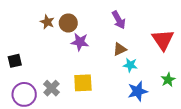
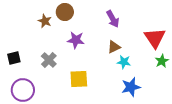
brown circle: (68, 23) -> (65, 12), moved
green star: (168, 80) -> (162, 61), moved
gray cross: (51, 88) -> (49, 60), moved

